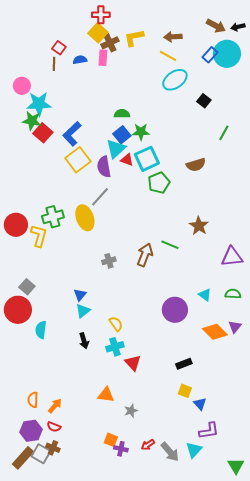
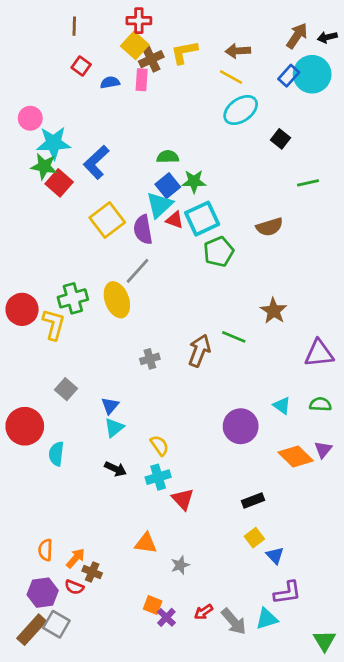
brown arrow: (216, 26) -> (297, 36), turned -84
brown line: (54, 64) -> (74, 26), moved
green line: (224, 133) -> (308, 183), turned 49
blue L-shape: (72, 134) -> (96, 162), moved
gray square: (27, 287) -> (66, 389), moved
black arrow: (84, 341) -> (116, 469), turned -49
yellow square: (185, 391) -> (254, 538), turned 32
brown cross: (53, 448) -> (92, 572), moved
purple cross: (121, 449) -> (166, 617), turned 32
cyan triangle: (194, 450) -> (267, 619), turned 30

